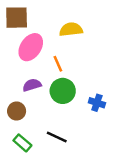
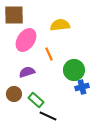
green circle: (63, 91) -> (74, 70), moved
blue cross: (97, 103) -> (82, 87), turned -32
green rectangle: (22, 143) -> (36, 100), moved

